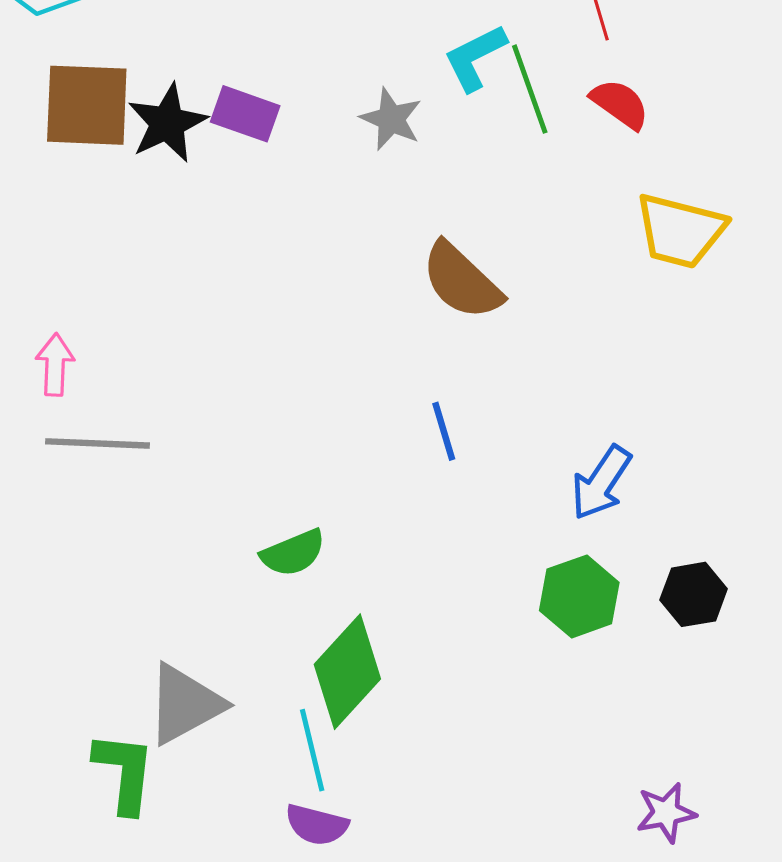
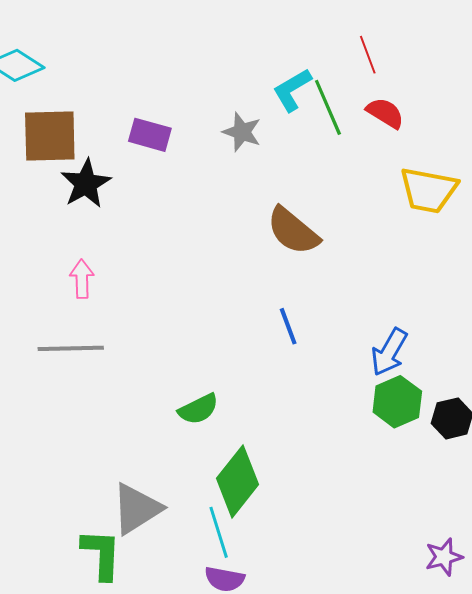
black star: (167, 123) -> (86, 184), moved
pink arrow: (55, 365) -> (82, 279), moved
green hexagon: (579, 596) -> (397, 402), moved

